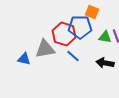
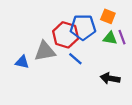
orange square: (92, 12) -> (108, 16), moved
black arrow: (105, 63) -> (110, 78), moved

